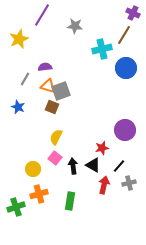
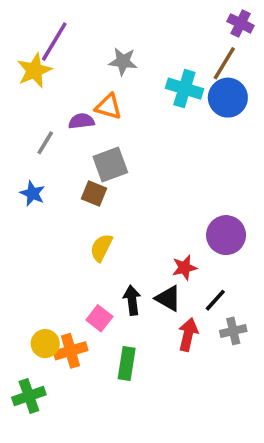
purple line: (42, 15) -> (54, 42), moved
gray star: (75, 26) -> (123, 61), moved
cyan cross: (102, 49) -> (184, 89), turned 30
blue circle: (126, 68) -> (228, 98), moved
orange triangle: (48, 86) -> (108, 107), moved
pink square: (55, 158) -> (99, 318), moved
yellow circle: (33, 169) -> (45, 344), moved
green cross: (16, 207) -> (29, 396), moved

